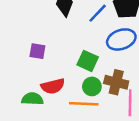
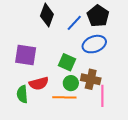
purple square: (37, 51) -> (26, 55), size x1.6
green semicircle: (32, 99) -> (22, 94), turned -96

